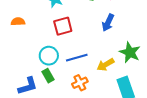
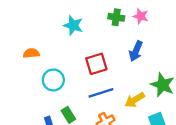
red square: (63, 26) -> (96, 64), moved
cyan circle: (49, 56) -> (53, 80), moved

